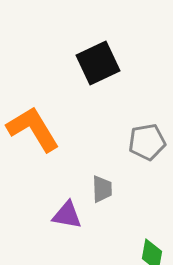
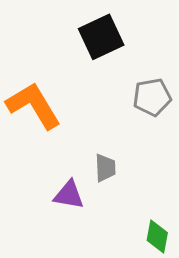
gray pentagon: (147, 142) -> (152, 97), moved

